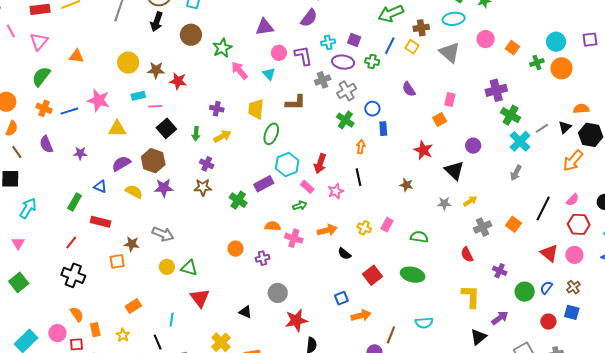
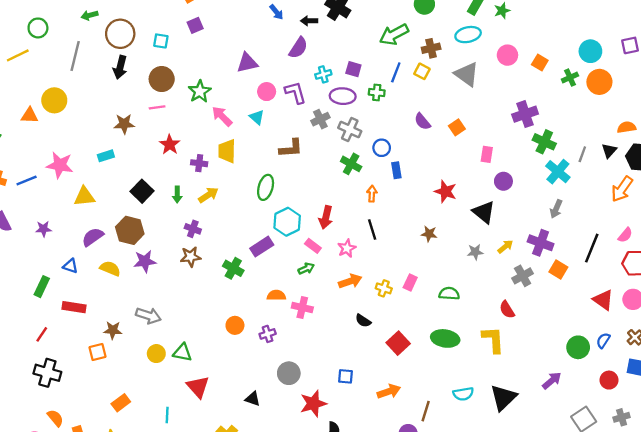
yellow circle: (128, 63) -> (54, 100), moved
red star: (178, 81) -> (170, 145), moved, turned 30
gray cross: (347, 91) -> (350, 129), turned -30
pink rectangle: (450, 100) -> (487, 154), moved
pink line: (155, 106) -> (157, 107), moved
yellow trapezoid: (256, 109) -> (227, 151), moved
orange square: (440, 120) -> (457, 127), moved
gray line: (542, 128) -> (582, 154), turned -32
orange arrow: (327, 230) -> (350, 281), moved
purple cross: (500, 271) -> (541, 243), moved, size x1.5
yellow L-shape: (471, 296) -> (493, 340), moved
blue square: (341, 298) -> (345, 376), moved, turned 32
black triangle: (479, 337) -> (503, 398), moved, size x1.4

